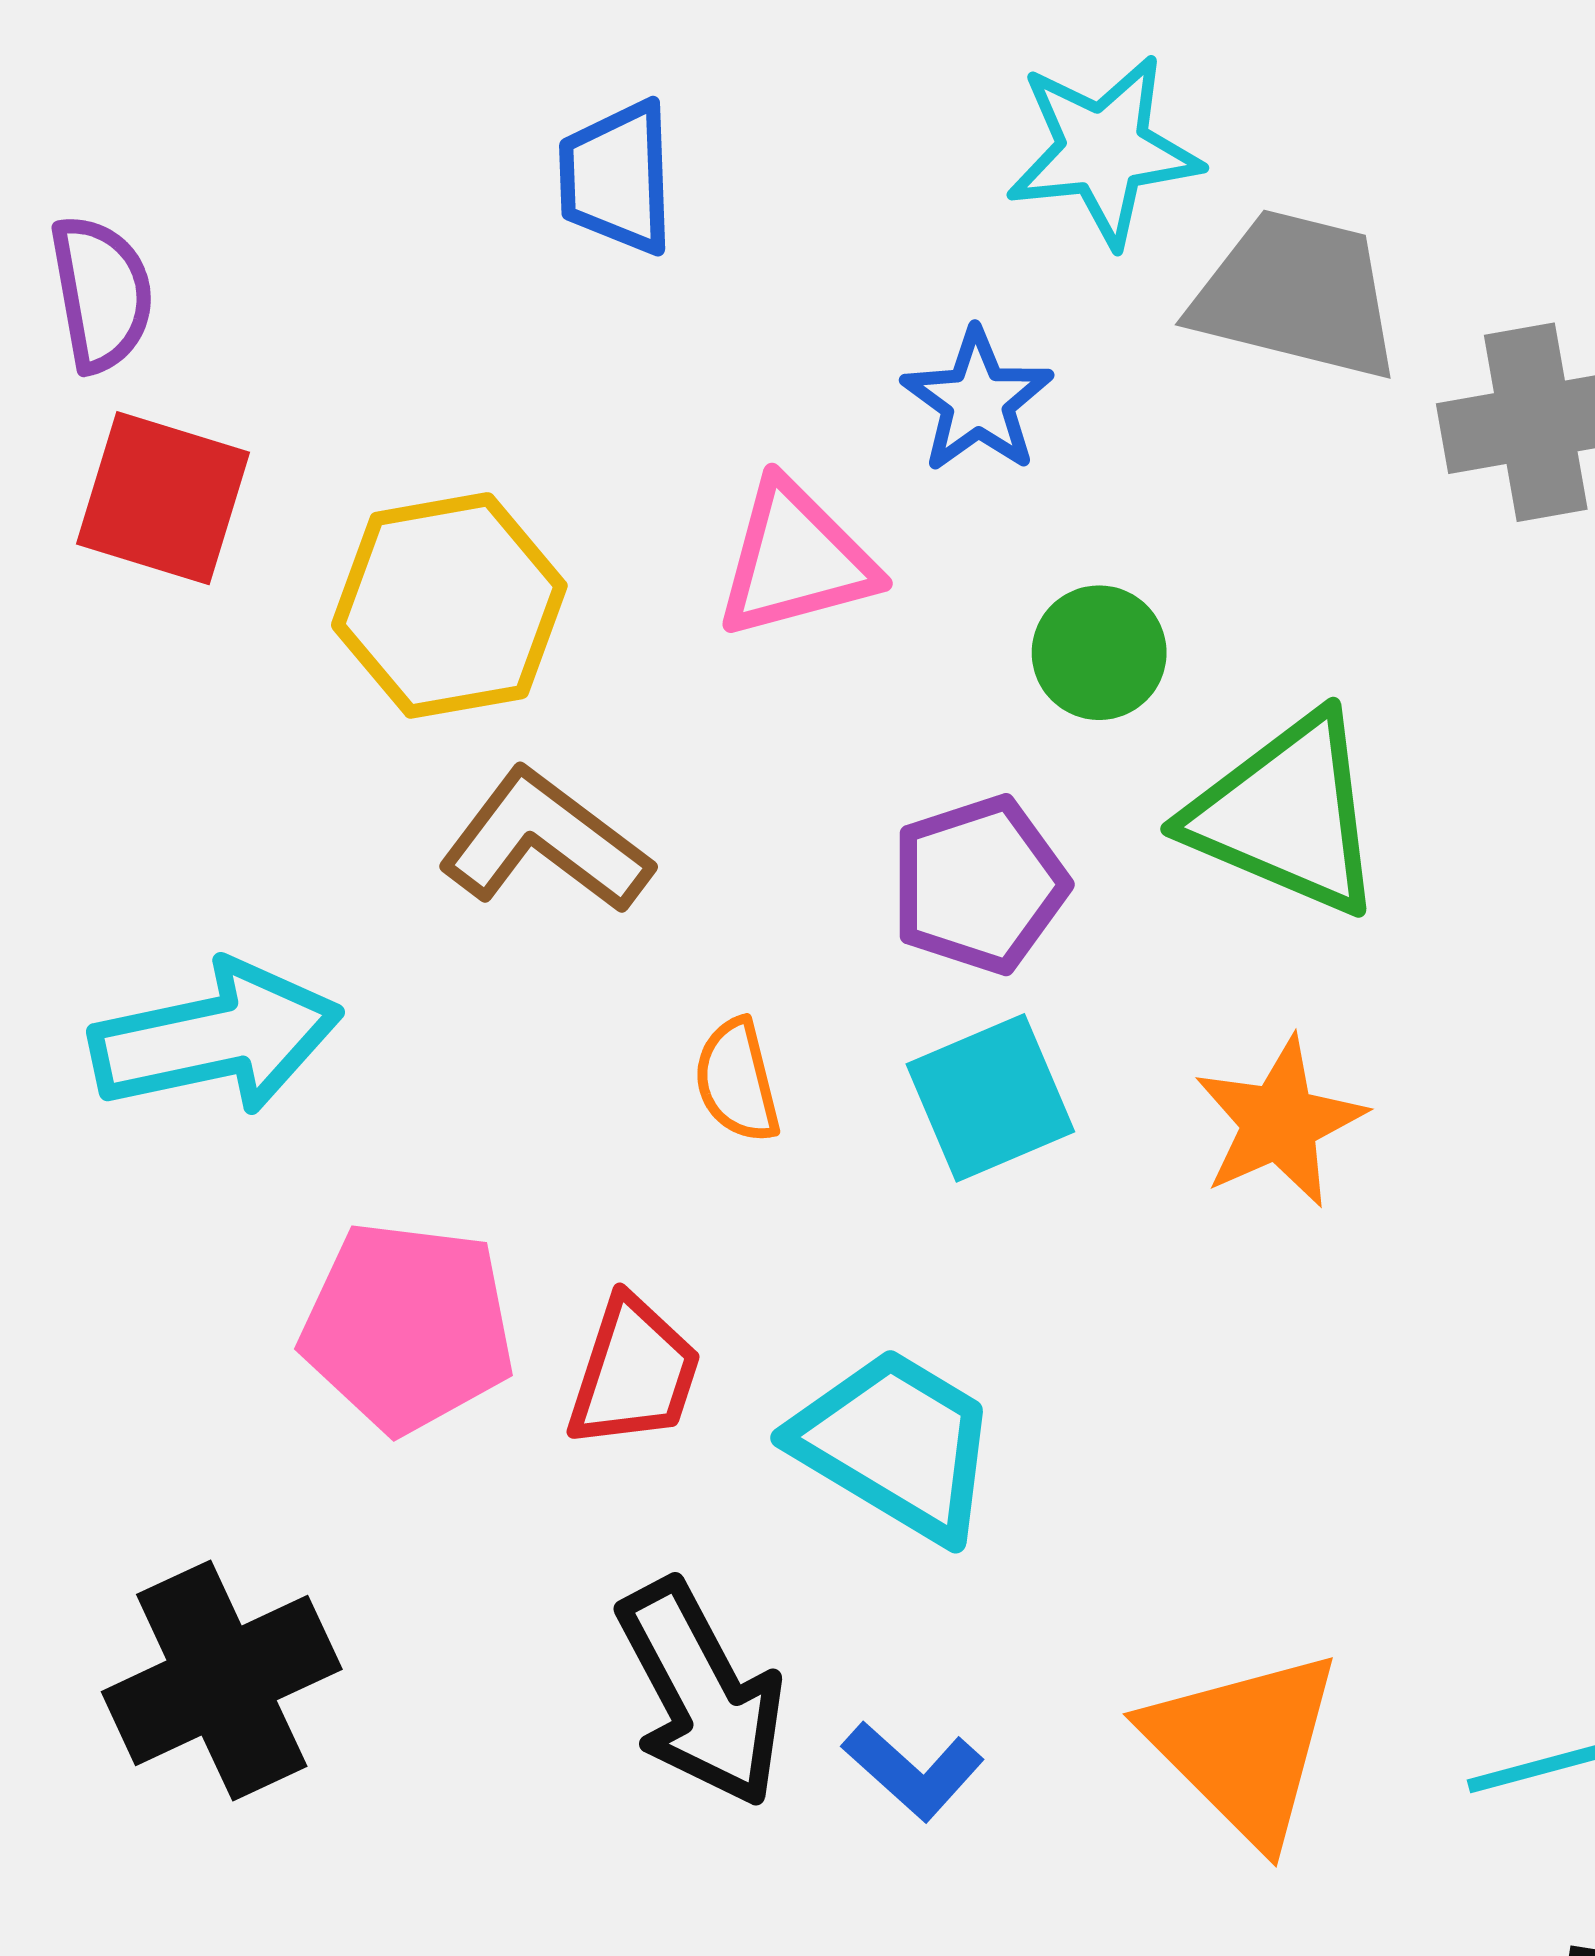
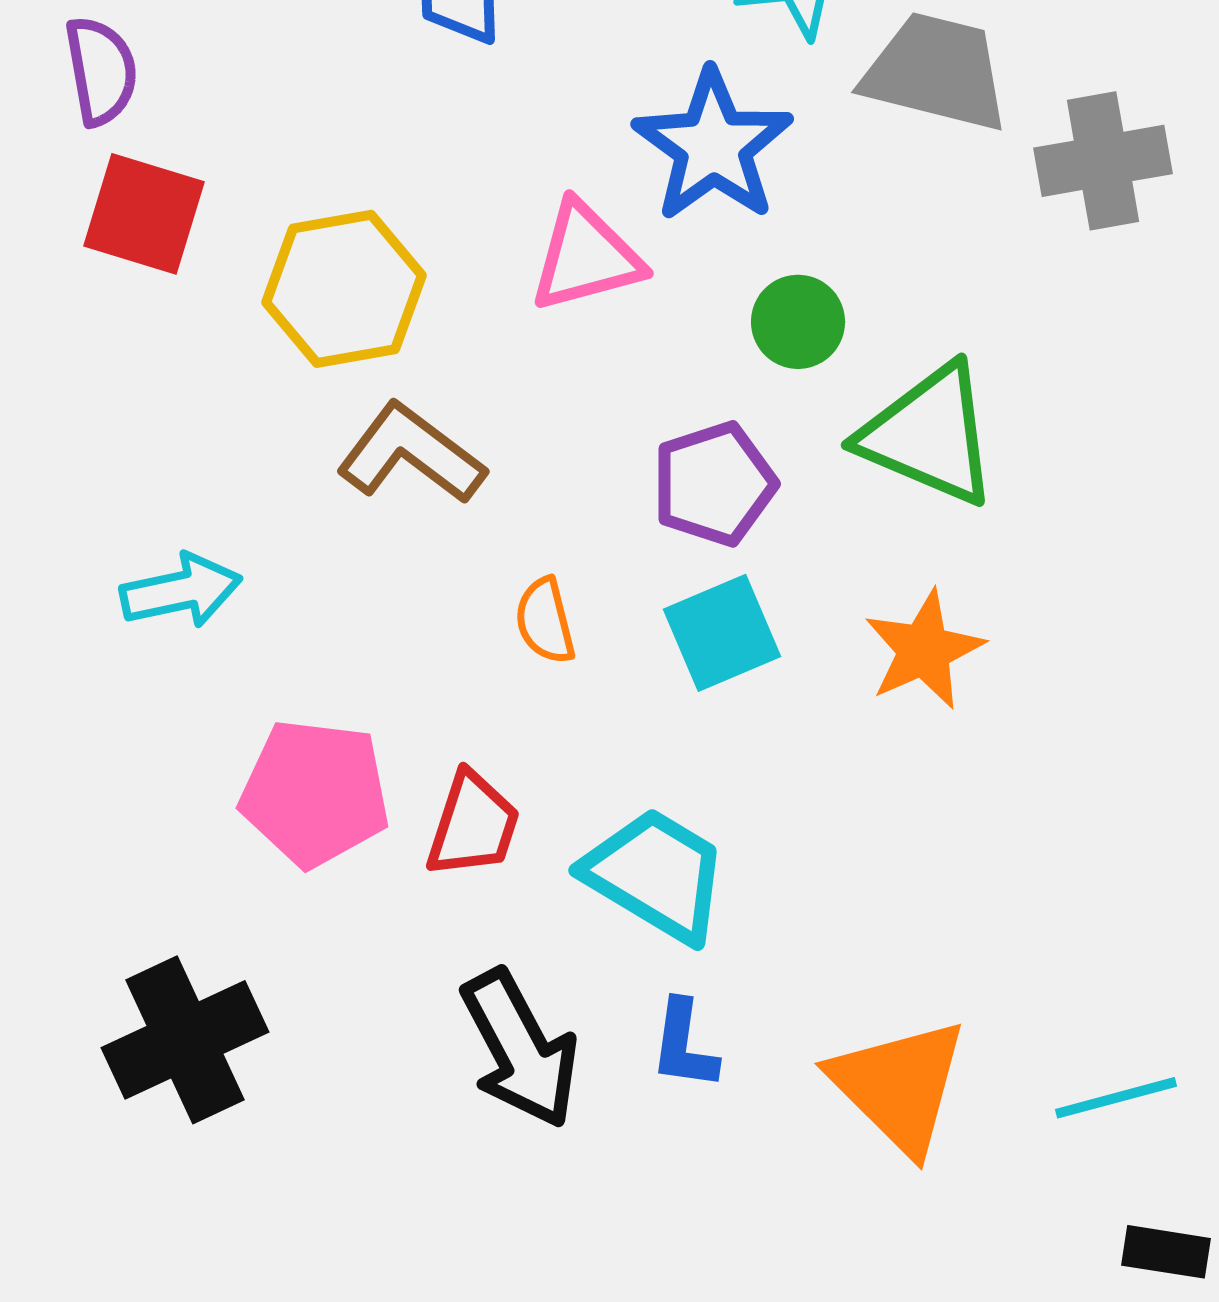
blue star: (977, 401) -> (713, 146), size x1.5
cyan arrow: (216, 1038) -> (181, 591), size x0.7
blue L-shape: (913, 1771) -> (684, 1045), moved, turned 56

